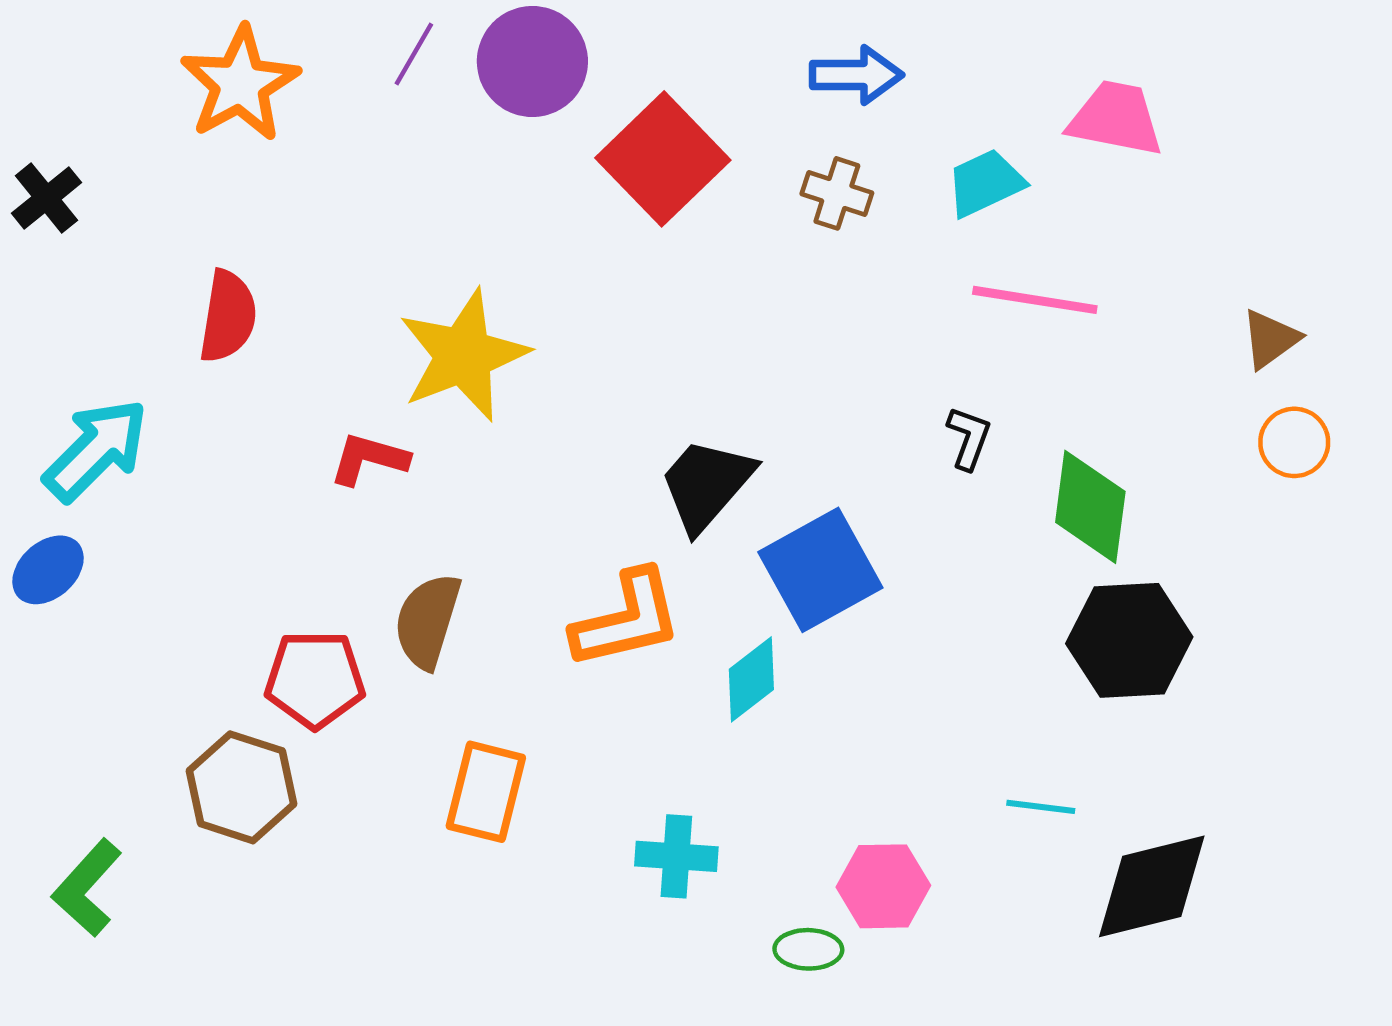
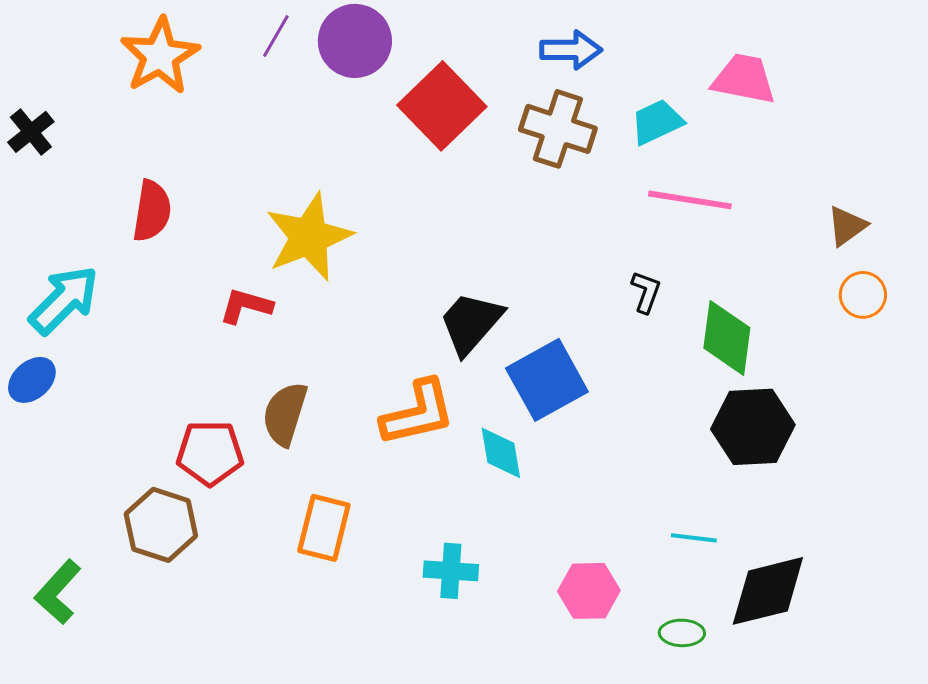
brown cross: (837, 193) -> (558, 129), size x1.6
cyan diamond: (751, 679) -> (501, 453), turned -62
green ellipse: (808, 949) -> (682, 633), moved

